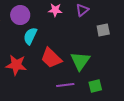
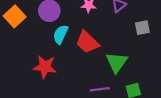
red trapezoid: (51, 58) -> (87, 42), moved

